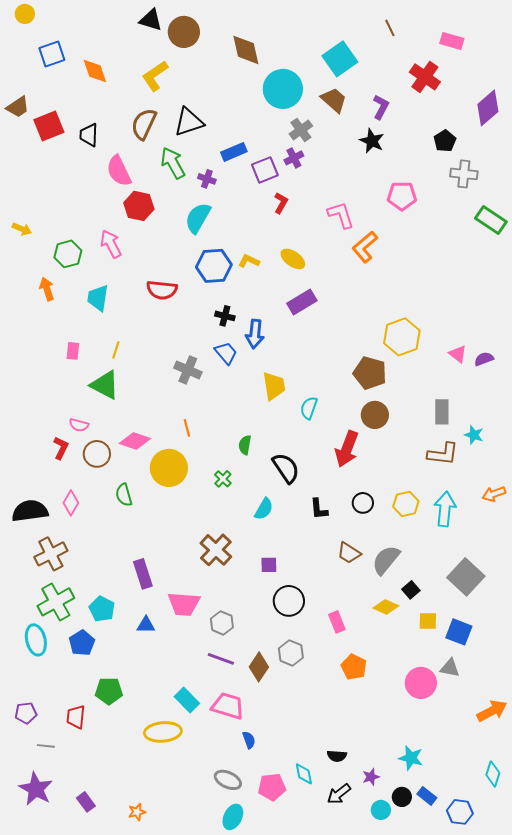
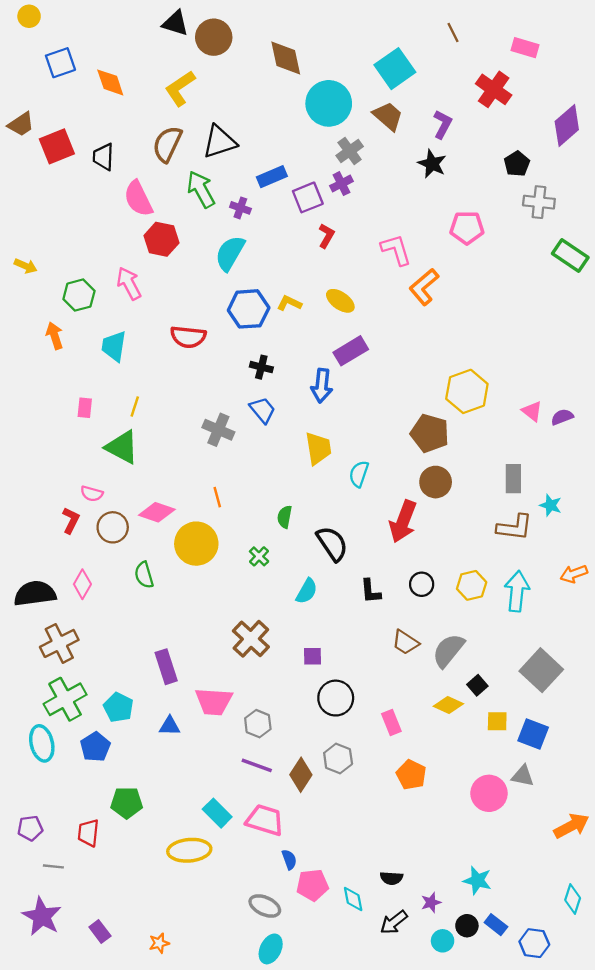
blue arrow: (255, 334) -> (322, 386), moved
pink pentagon: (272, 787) -> (312, 885), moved

